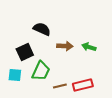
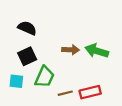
black semicircle: (42, 29) -> (27, 28), moved
green arrow: (89, 47) -> (97, 51), size x1.5

